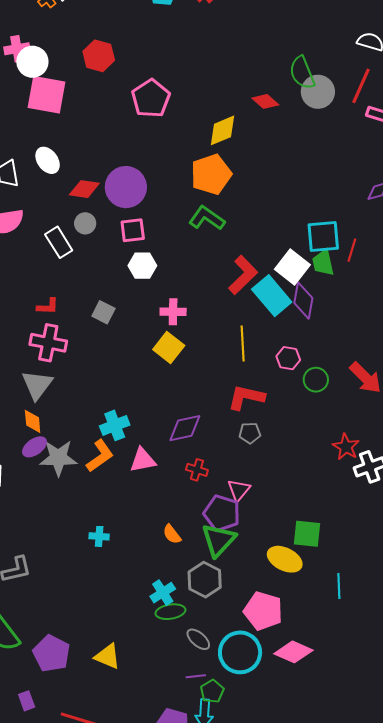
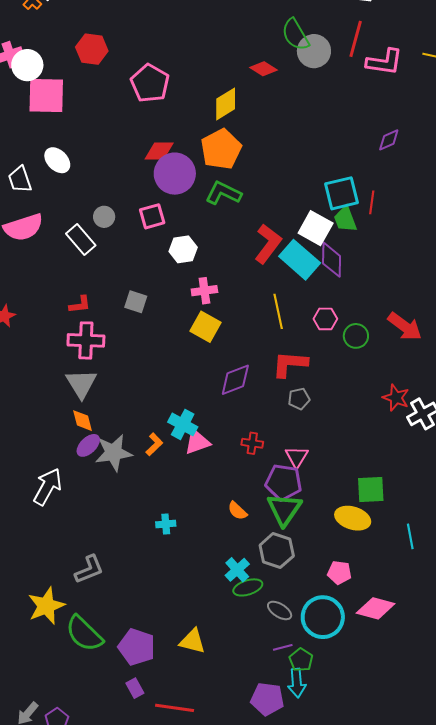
purple circle: (126, 187) -> (175, 174), moved
red diamond: (84, 189) -> (159, 151), moved
white hexagon: (142, 266) -> (183, 249), moved
cyan cross: (115, 425) -> (183, 424), moved, turned -32
purple diamond: (185, 428) -> (235, 380), moved
orange L-shape: (100, 456) -> (154, 444), size x0.7
pink pentagon: (263, 611) -> (339, 573), size x0.6
purple rectangle: (27, 701) -> (135, 688), moved

